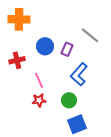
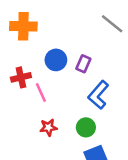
gray line: (90, 35) -> (112, 24), moved
pink line: (39, 80) -> (41, 92), moved

